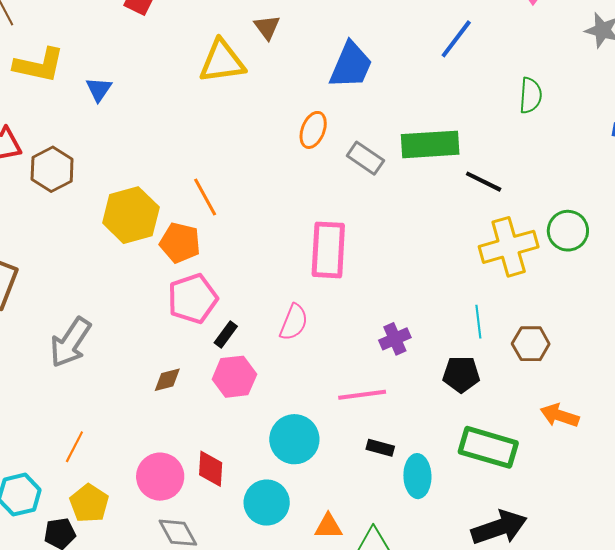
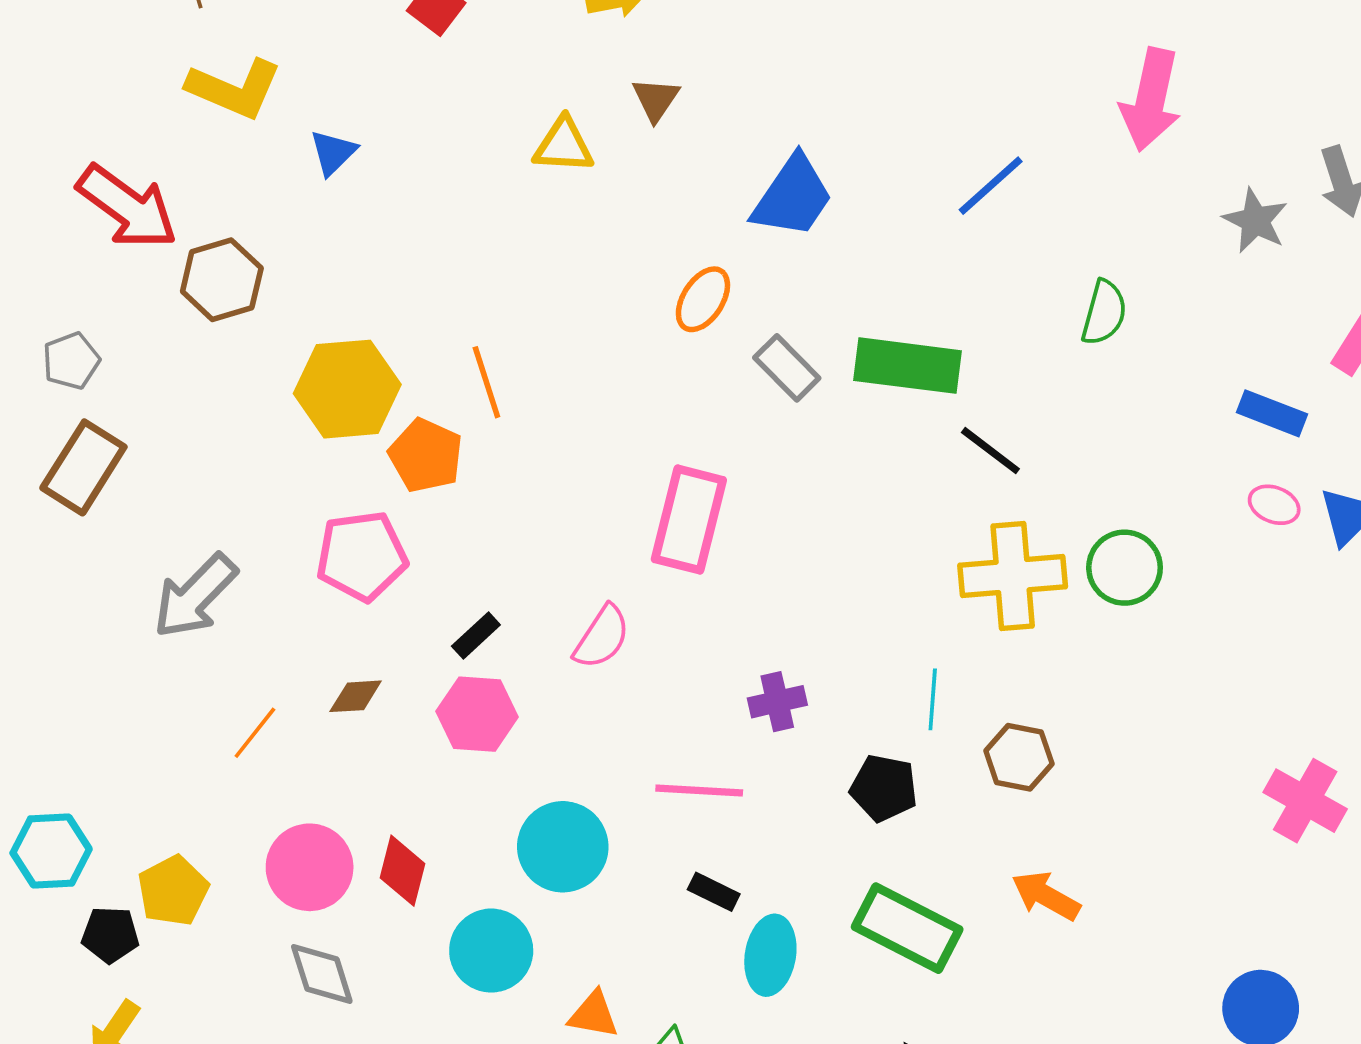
yellow triangle: (222, 62) -> (564, 145), size x0.7
pink pentagon: (193, 299) -> (362, 556), moved
orange line: (74, 447) -> (255, 733), moved

